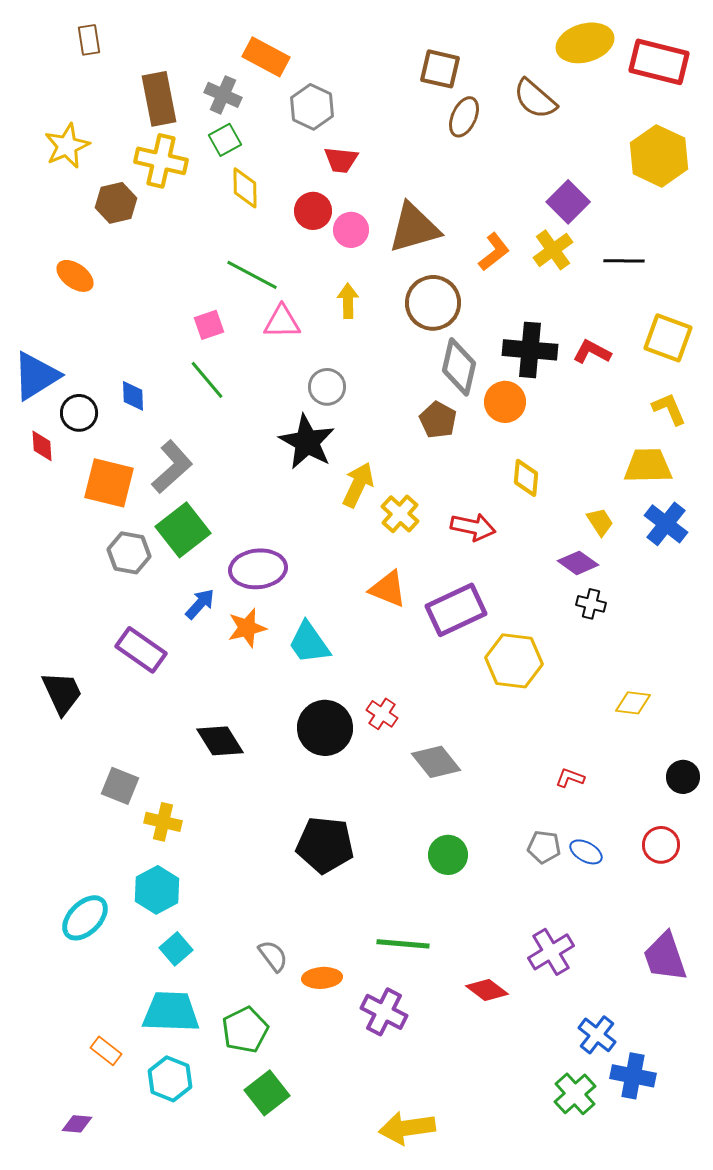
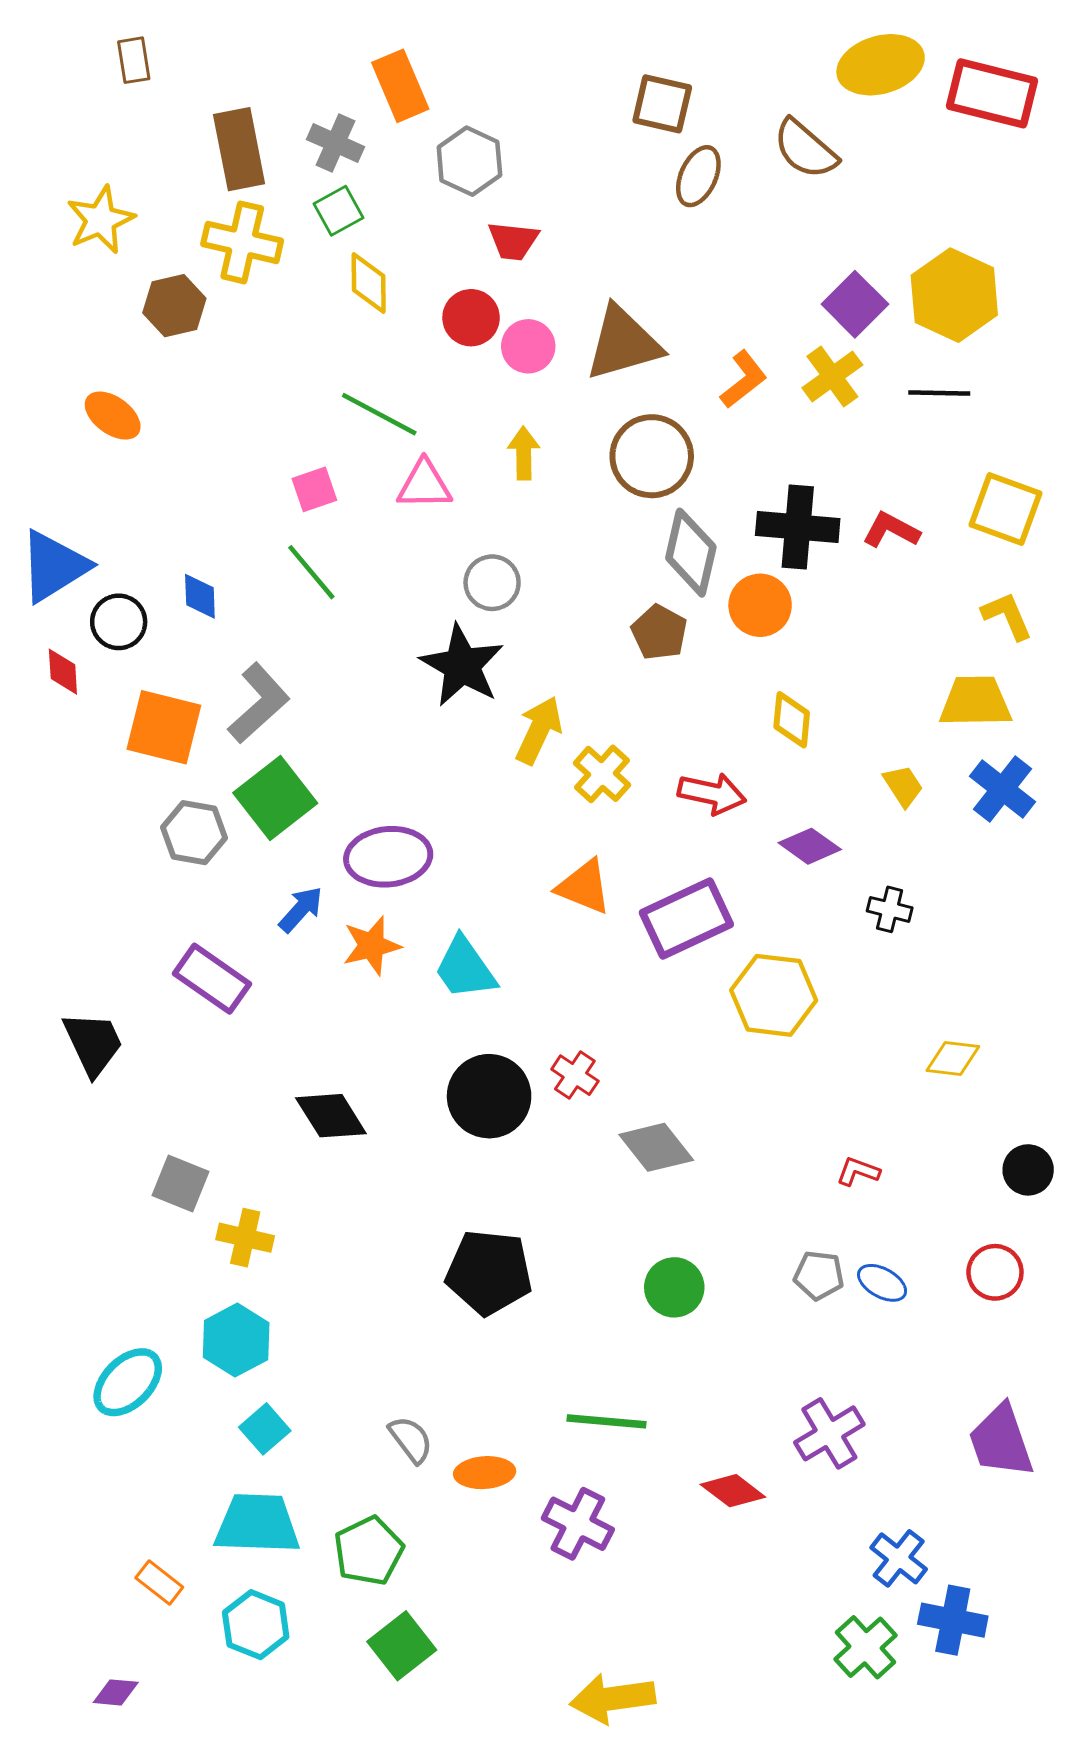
orange rectangle: (266, 57) -> (400, 86), turned 39
yellow hexagon: (659, 156) -> (954, 295), moved
purple diamond: (578, 563) -> (810, 846), moved

